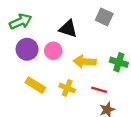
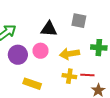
gray square: (104, 17) -> (79, 21), moved
yellow cross: (67, 88) -> (69, 76), moved

